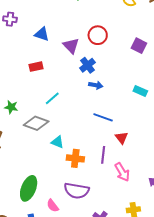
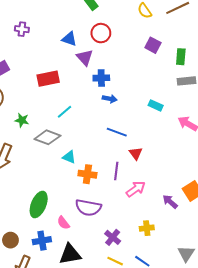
blue triangle: (42, 34) -> (69, 39), moved
red circle: (98, 35) -> (101, 33), moved
purple square: (139, 46) -> (153, 45), moved
blue cross: (87, 65) -> (101, 78), turned 35
red rectangle: (36, 67) -> (48, 79), size x1.5
pink arrow: (122, 172) -> (136, 189), turned -96

